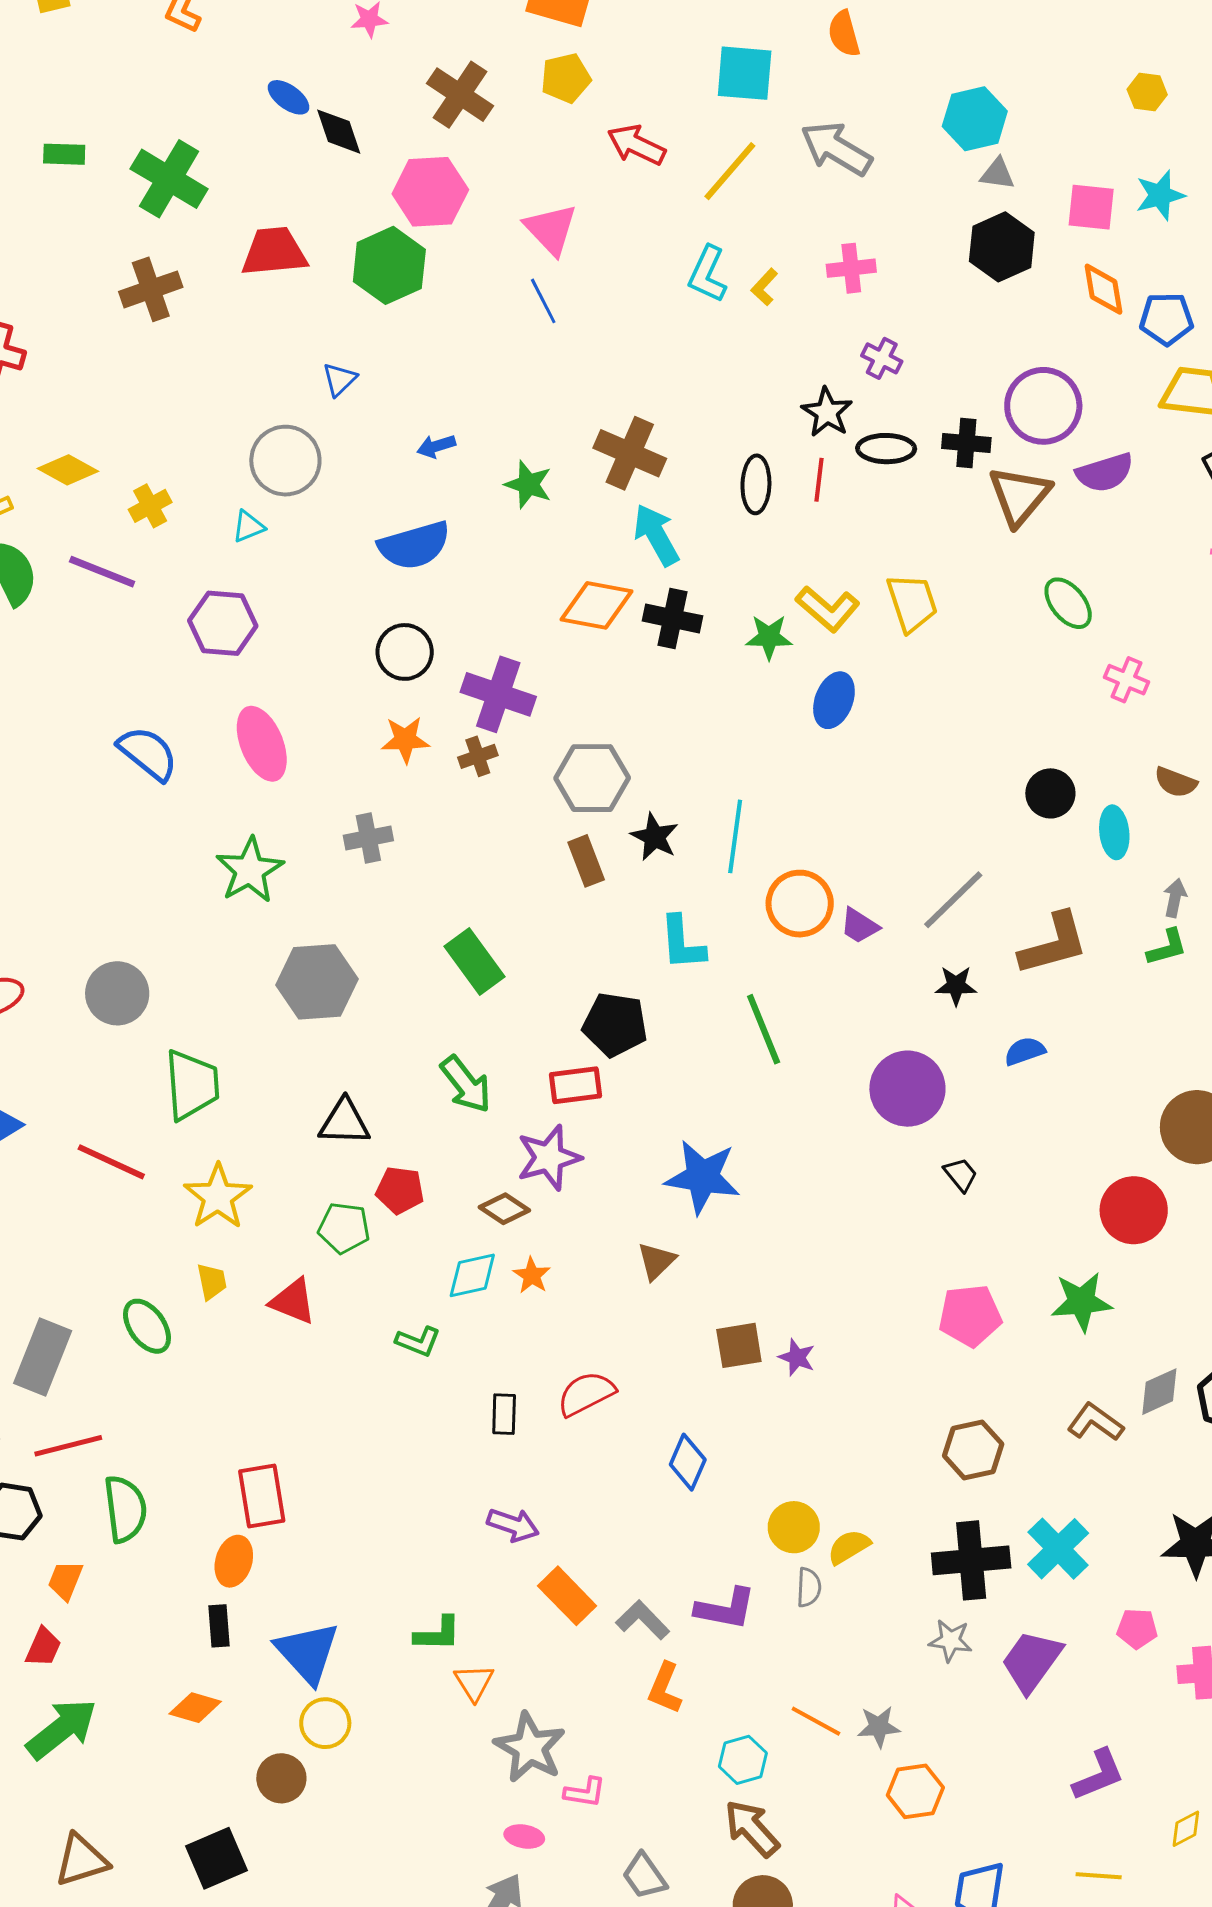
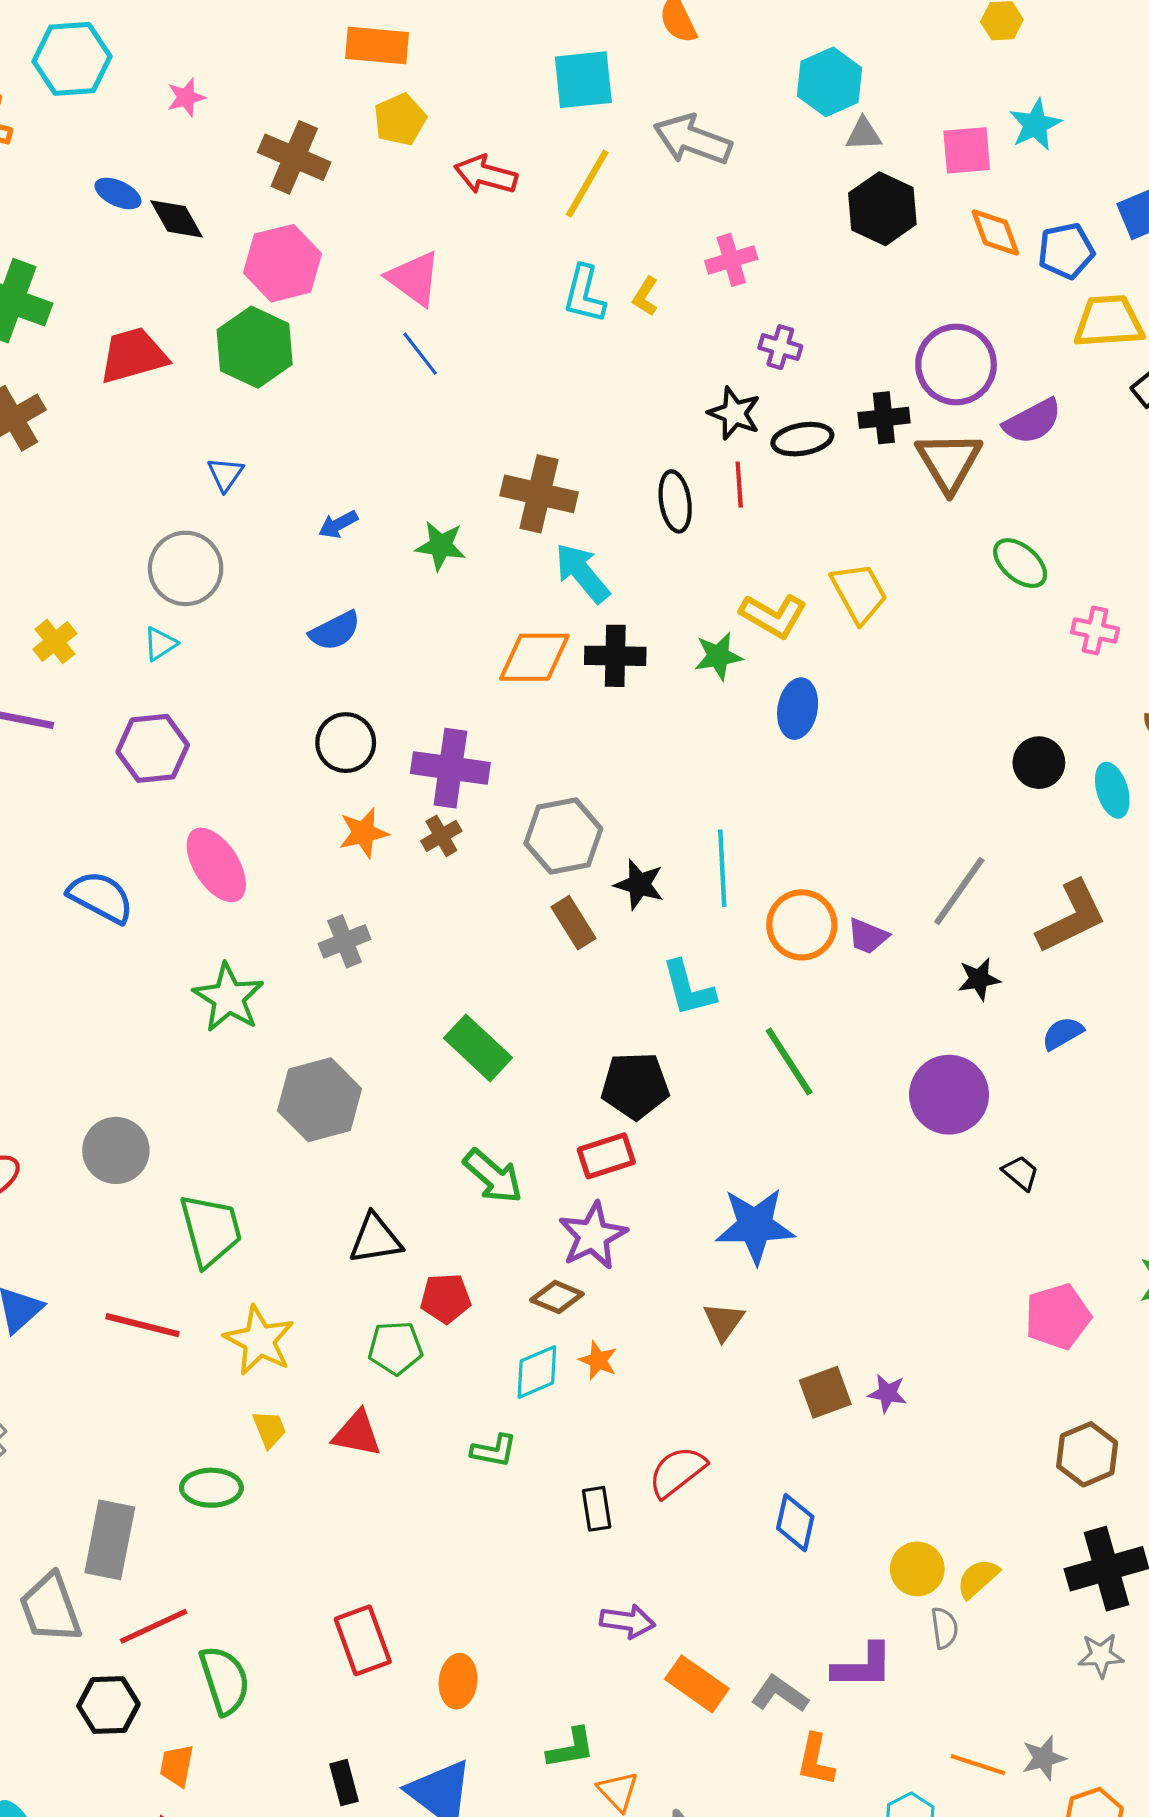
blue semicircle: (414, 545) -> (335, 631), size x0.7
green ellipse: (147, 1326) -> (211, 1488), turned -44
orange ellipse: (234, 1561) -> (458, 1681), moved

